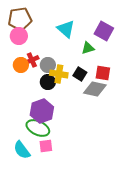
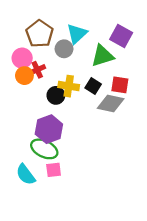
brown pentagon: (20, 19) -> (40, 34), moved, turned -30
cyan triangle: (66, 29) -> (77, 34), turned 36
pink circle: (19, 36) -> (22, 58), moved
green triangle: (88, 48) -> (102, 56), size x1.5
gray circle: (48, 65) -> (64, 49), moved

